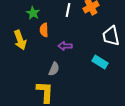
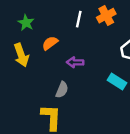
green star: (33, 13) -> (26, 23), moved
orange semicircle: (44, 30) -> (50, 43), turned 56

